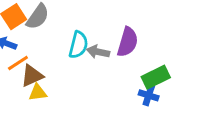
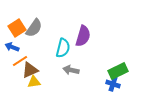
purple semicircle: (128, 42) -> (83, 36), moved
gray arrow: (98, 52) -> (71, 70), moved

